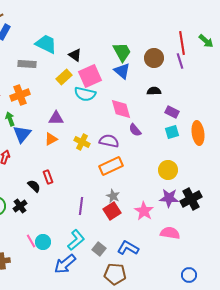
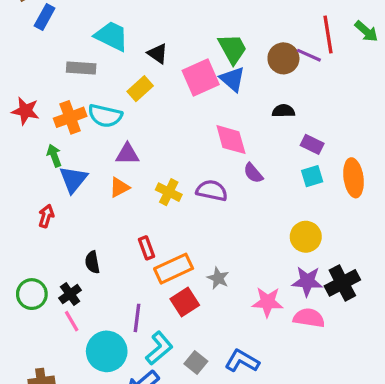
purple line: (180, 61) -> (309, 55), moved, turned -49
pink square: (90, 76) -> (201, 77), moved
cyan semicircle: (85, 94) -> (105, 116), moved
orange rectangle: (111, 166) -> (174, 269), moved
red rectangle: (48, 177) -> (146, 248), moved
black semicircle: (34, 186) -> (92, 262), turned -144
purple line: (81, 206) -> (137, 318), moved
red square: (112, 211) -> (185, 302), moved
pink star: (144, 211) -> (268, 302), turned -30
pink semicircle: (170, 233) -> (309, 318), moved
pink line: (31, 241) -> (72, 321), moved
cyan circle: (43, 242) -> (107, 351), size x1.6

